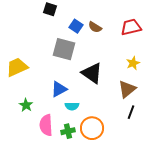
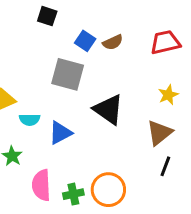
brown semicircle: (95, 27) -> (113, 42), turned -56
cyan semicircle: (72, 106) -> (30, 120), moved

